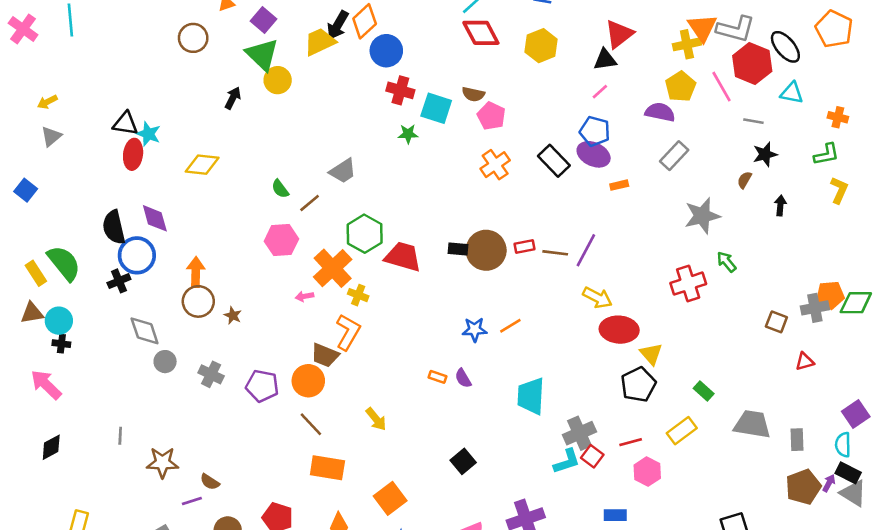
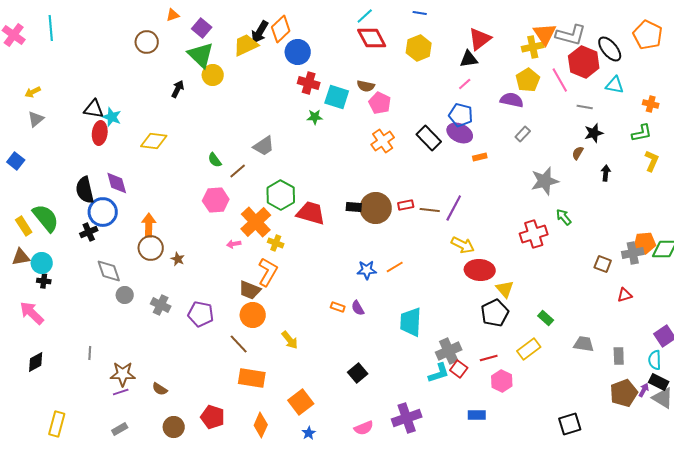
gray rectangle: (674, 156) -> (523, 134), size x0.7
orange circle: (308, 381) -> (253, 315), moved
gray trapezoid: (752, 424) -> (584, 344), size x0.7
purple line: (192, 501) -> (121, 392), moved

